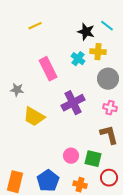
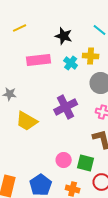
yellow line: (35, 26) -> (20, 28), moved
black star: (86, 32) -> (64, 36), moved
pink rectangle: (48, 69) -> (39, 60), moved, turned -70

